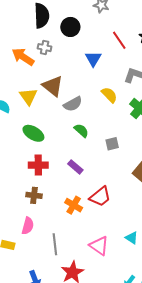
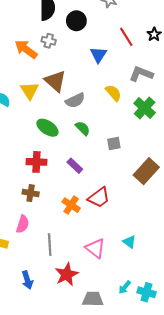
green ellipse: (33, 133) -> (47, 128), moved

